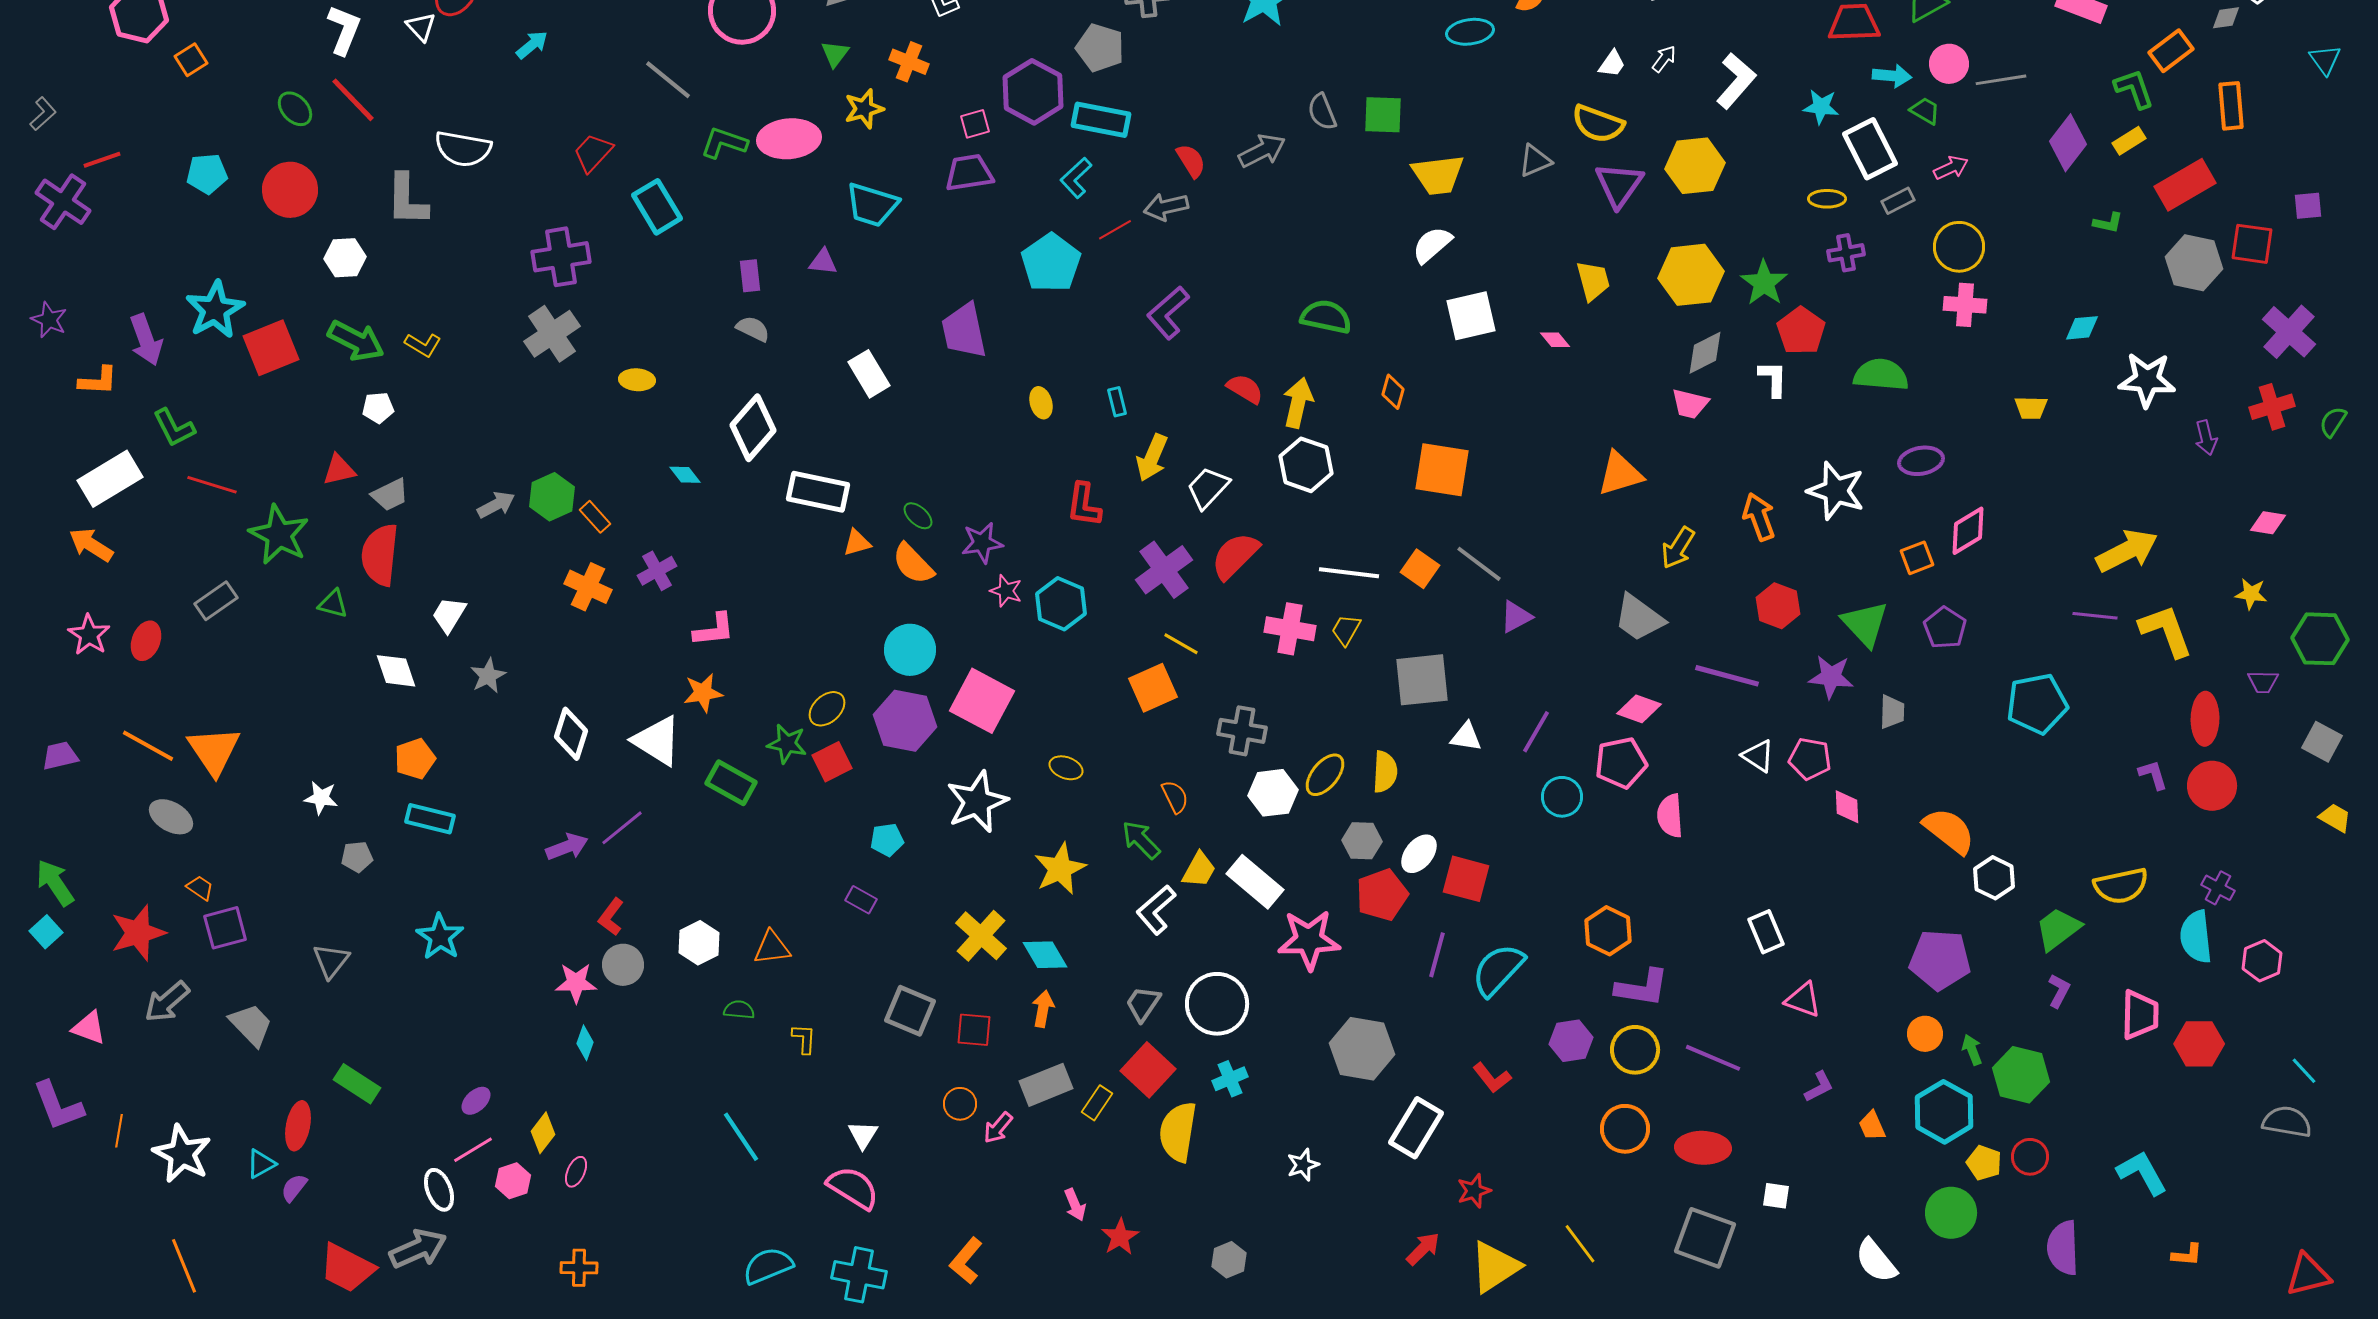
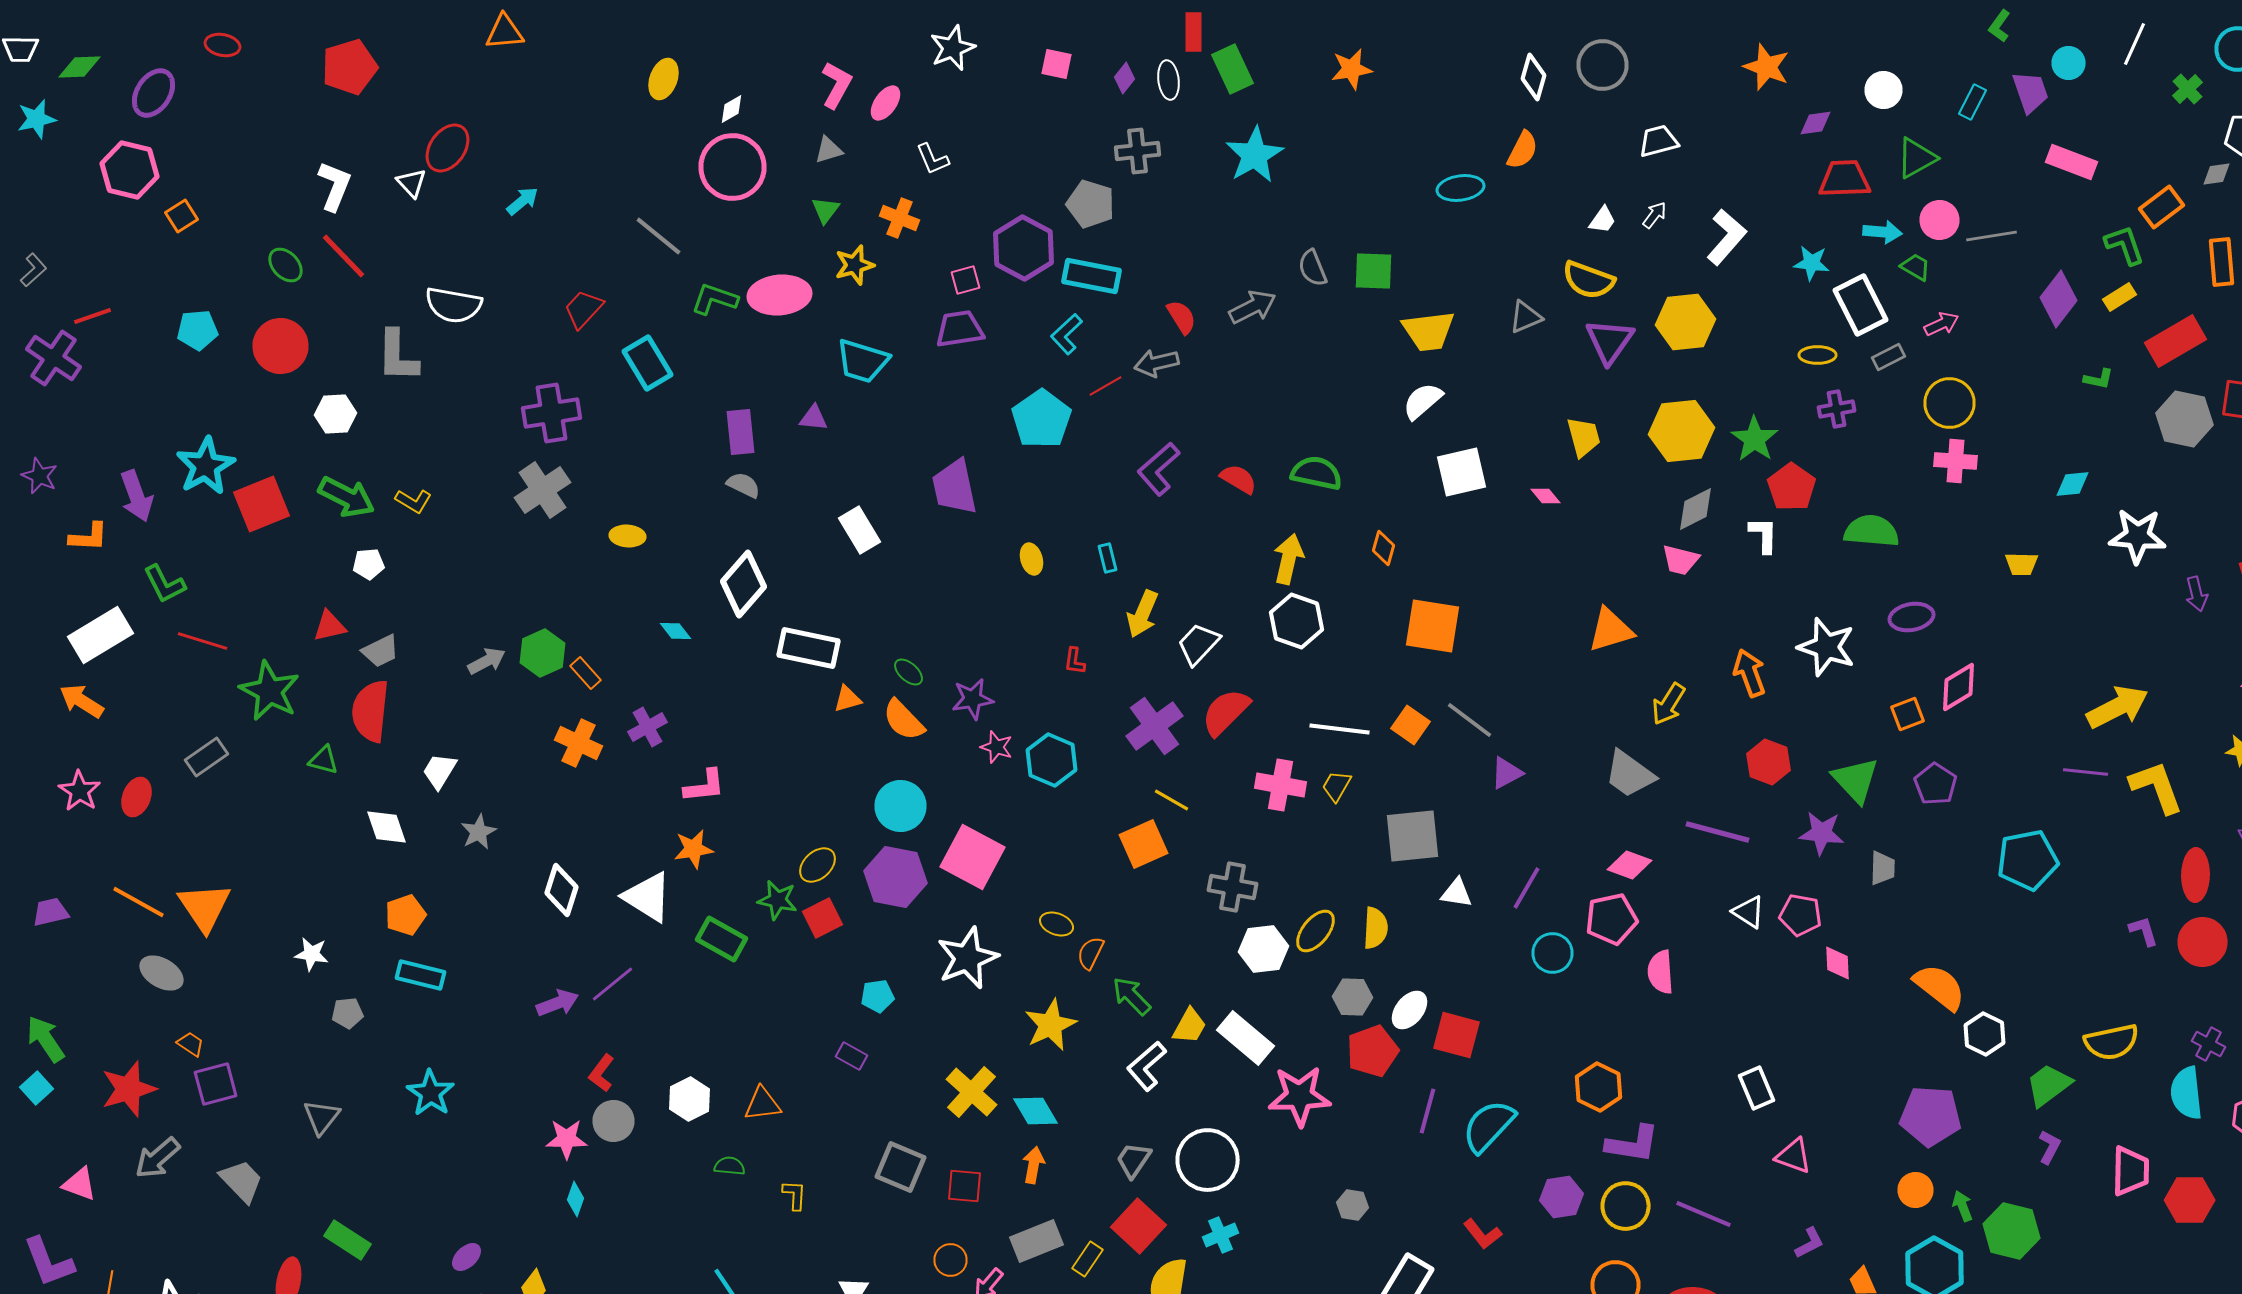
purple rectangle: (750, 276) -> (740, 432), size x1.4
red semicircle: (1245, 389) -> (1238, 479), moved
red L-shape: (1084, 505) -> (1074, 661), size x0.6
orange semicircle: (1175, 797) -> (1090, 953), moved, turned -128
gray hexagon: (1362, 1049) -> (1352, 1205), size x0.5

